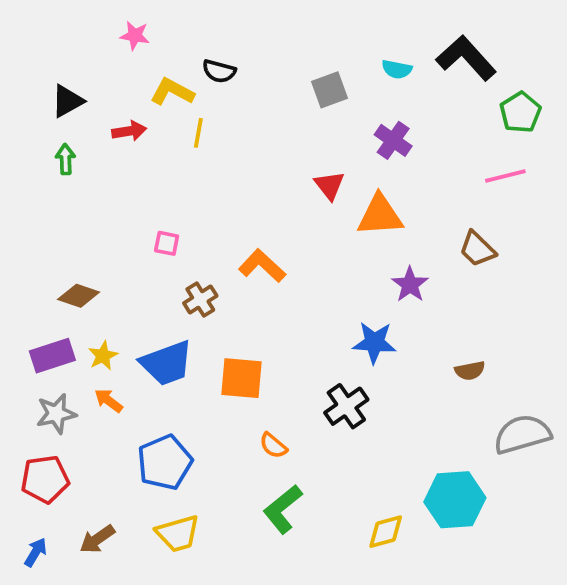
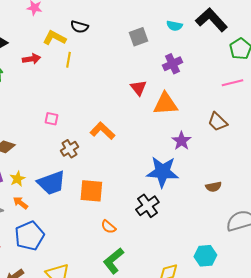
purple cross: (393, 140) -> (172, 64), turned 30
blue star: (374, 343) -> (162, 172), size x1.4
blue pentagon: (165, 462) -> (29, 236), moved
cyan hexagon: (455, 500) -> (205, 256), size x0.7

